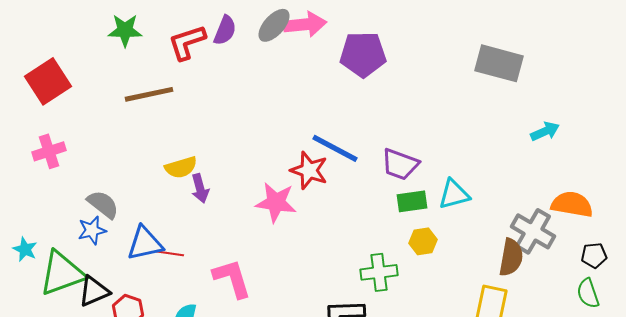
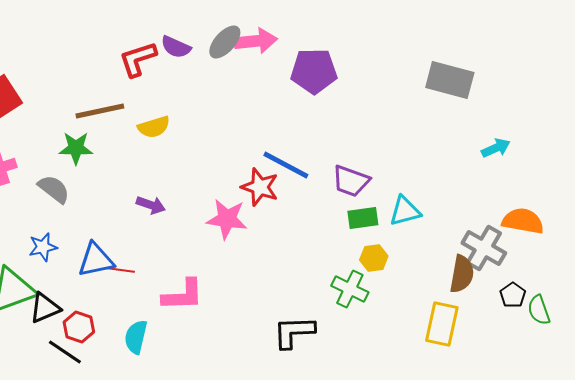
green star: (125, 30) -> (76, 148), moved
purple semicircle: (225, 30) -> (176, 47), turned 92
yellow semicircle: (181, 167) -> (154, 127), moved
purple arrow: (200, 188) -> (151, 205), turned -56
gray semicircle: (103, 204) -> (54, 189), moved
black pentagon: (594, 255) -> (513, 295), moved, turned -30
green cross: (379, 272) -> (350, 289), moved, turned 33
pink L-shape: (232, 278) -> (183, 295), turned 105

